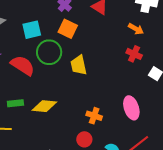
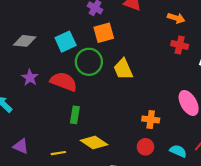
orange square: (68, 29) -> (104, 33), turned -30
green rectangle: (15, 103) -> (75, 115), moved, turned -63
yellow diamond: (44, 106) -> (94, 142), moved, turned 40

